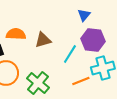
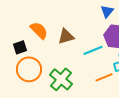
orange semicircle: (16, 34) -> (39, 30), turned 42
cyan line: (70, 54) -> (93, 50), turned 36

